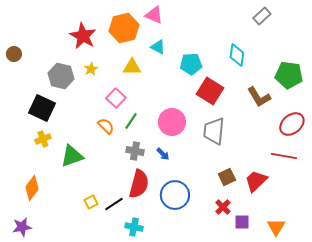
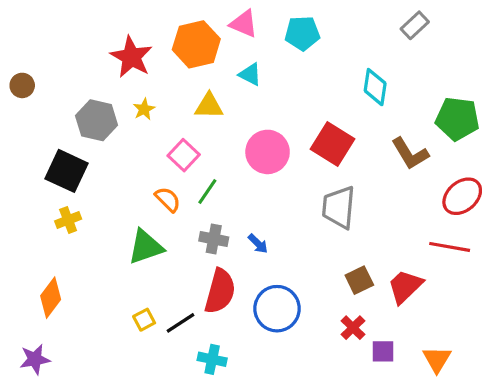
cyan pentagon: (191, 64) -> (302, 33), moved
pink circle: (172, 122) -> (268, 152), moved
green triangle: (72, 156) -> (146, 247), moved

